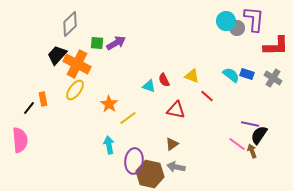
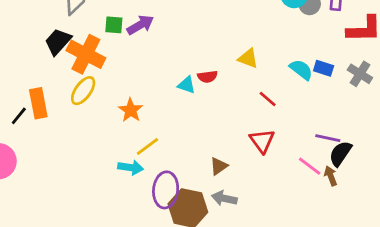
yellow triangle: (192, 76) -> (248, 58), moved
red semicircle: (164, 80) -> (208, 77), turned -72
orange rectangle: (43, 99) -> (38, 103), size x1.5
red triangle: (176, 110) -> (262, 141), moved, turned 42
yellow line: (128, 118) -> (147, 147), moved
cyan arrow: (109, 145) -> (131, 168), turned 108

